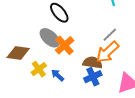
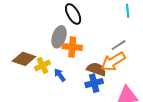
gray ellipse: (50, 38) -> (59, 37), turned 55
orange cross: (65, 45) -> (72, 47), turned 36
brown diamond: (18, 53) -> (24, 59), moved

